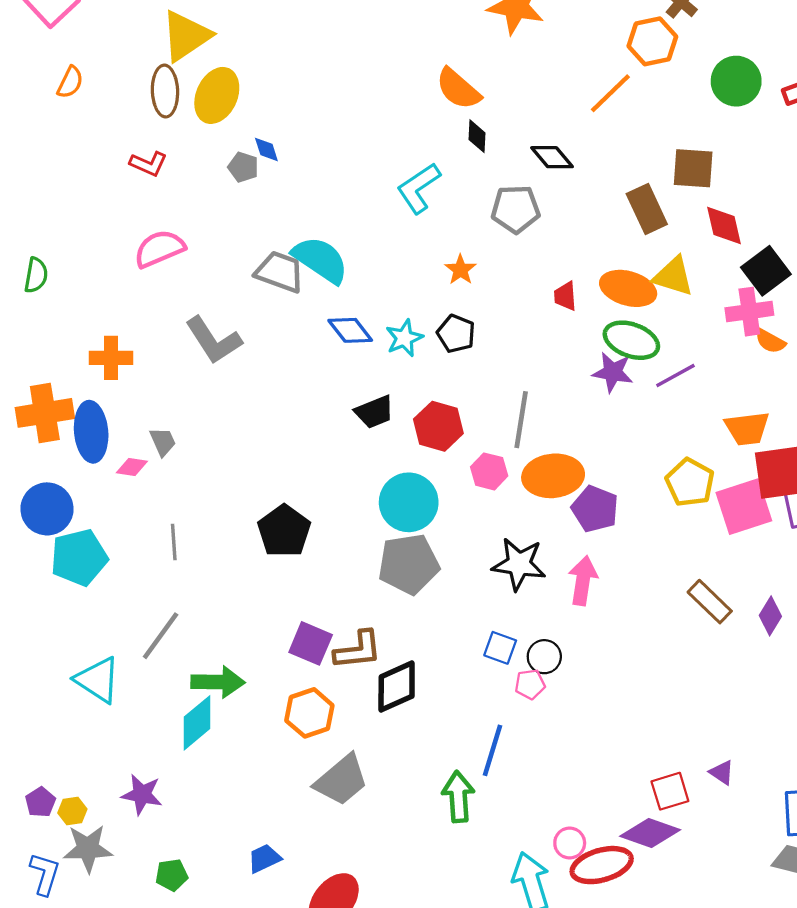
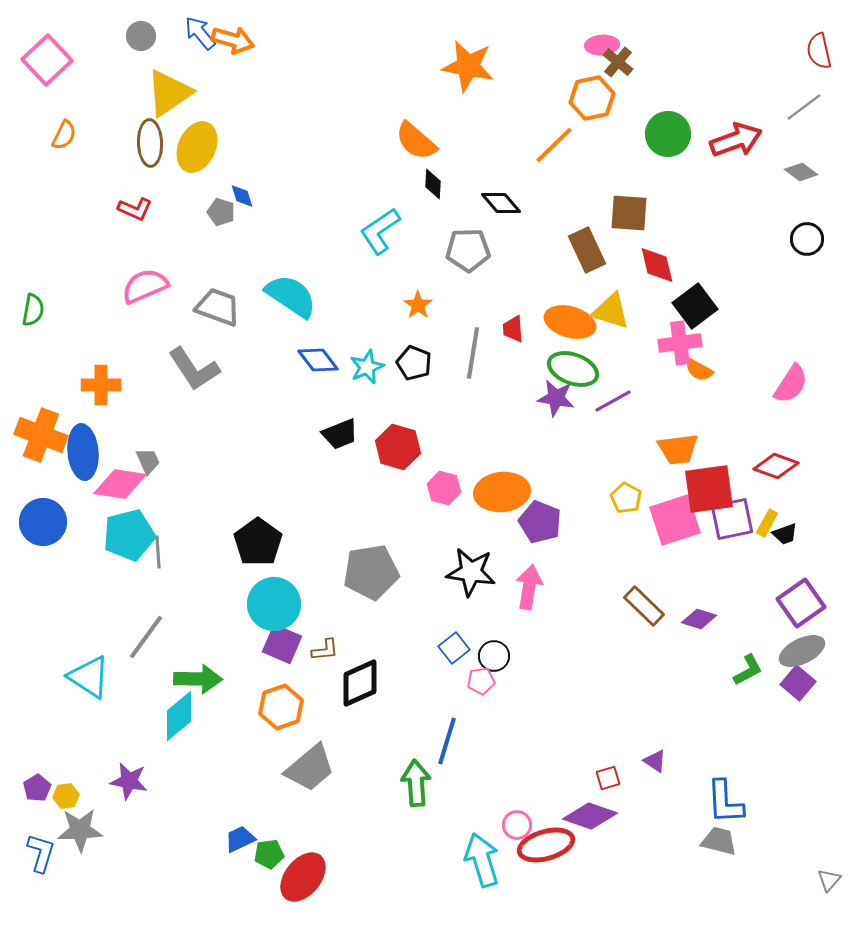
gray trapezoid: (280, 272) -> (218, 307), moved
orange cross: (45, 413) -> (41, 435), turned 30
gray line: (521, 420) -> (473, 353), moved
pink diamond: (132, 467) -> (120, 484), size x1.8
yellow pentagon: (690, 482) -> (626, 498), size x0.7
cyan circle: (409, 502) -> (274, 604), moved
cyan pentagon: (79, 557) -> (129, 535), moved
purple diamond: (770, 616) -> (699, 619), turned 76
blue square: (500, 648) -> (454, 648), turned 32
brown L-shape: (358, 650) -> (325, 650), size x0.6
red square: (670, 791) -> (608, 778), size x0.7
green pentagon: (172, 875) -> (269, 854), moved

